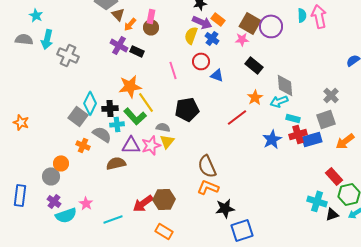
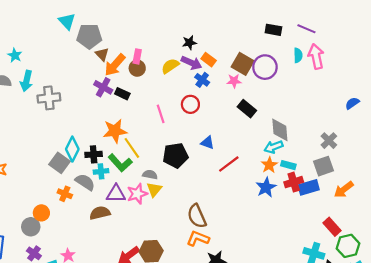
orange arrow: (130, 24) -> (115, 65), size x1.6
yellow semicircle: (191, 35) -> (170, 66), moved, turned 36
gray cross: (68, 55) -> (49, 98), turned -30
blue triangle: (217, 75) -> (207, 143), moved
orange star: (255, 97) -> (269, 165), moved

